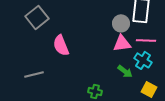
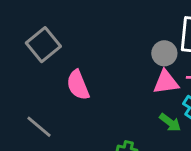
gray line: (34, 74) -> (39, 127), turned 54

